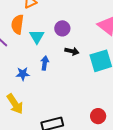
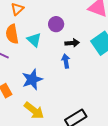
blue arrow: (45, 63) -> (66, 61), moved
blue star: (23, 74) -> (32, 79), size x1.5

